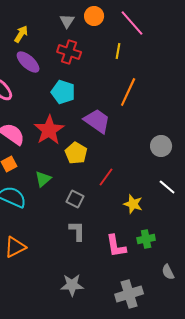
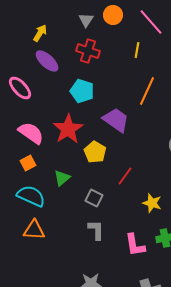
orange triangle: (15, 247) -> (34, 230), moved, turned 30

